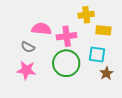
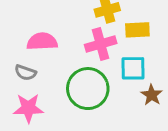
pink cross: (67, 36) -> (101, 44), moved

